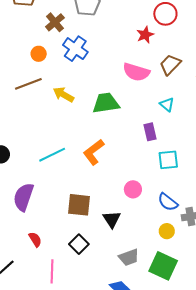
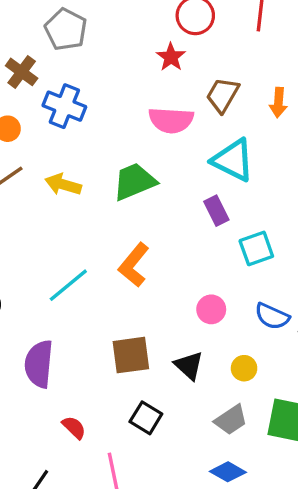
cyan triangle: (167, 104) -> (233, 160), size x1.8
yellow circle: (167, 231) -> (244, 368), moved

